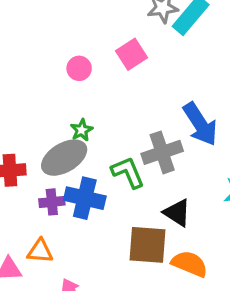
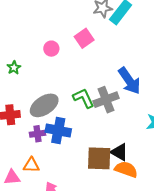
green star: (82, 130) -> (14, 68), moved
green L-shape: (128, 172) -> (84, 98), moved
black triangle: (177, 213) -> (119, 152), moved

